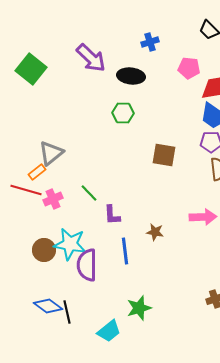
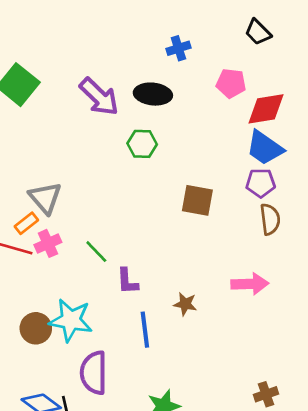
purple arrow: (91, 58) -> (99, 97), moved
gray triangle: (51, 153) -> (45, 198), turned -32
pink cross: (53, 199) -> (48, 243), moved
purple semicircle: (87, 265) -> (94, 373), moved

